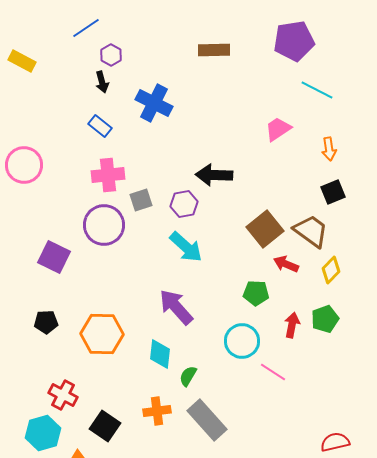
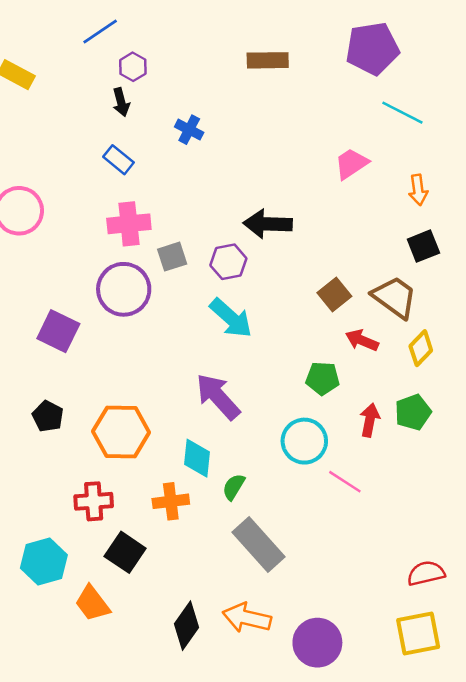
blue cross: (154, 103) -> (189, 130), size x0.6
brown square: (265, 229) -> (334, 295), size x0.7
black pentagon: (46, 322) -> (48, 416), turned 30
red cross: (63, 395) -> (94, 501), moved, turned -32
orange cross: (157, 411) -> (171, 501), moved

